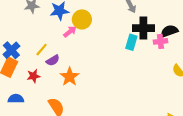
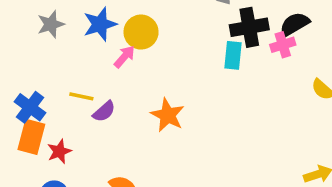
yellow line: (42, 50) -> (81, 96), turned 72
red star: (34, 76) -> (59, 151), moved
orange star: (70, 77) -> (168, 115), moved

